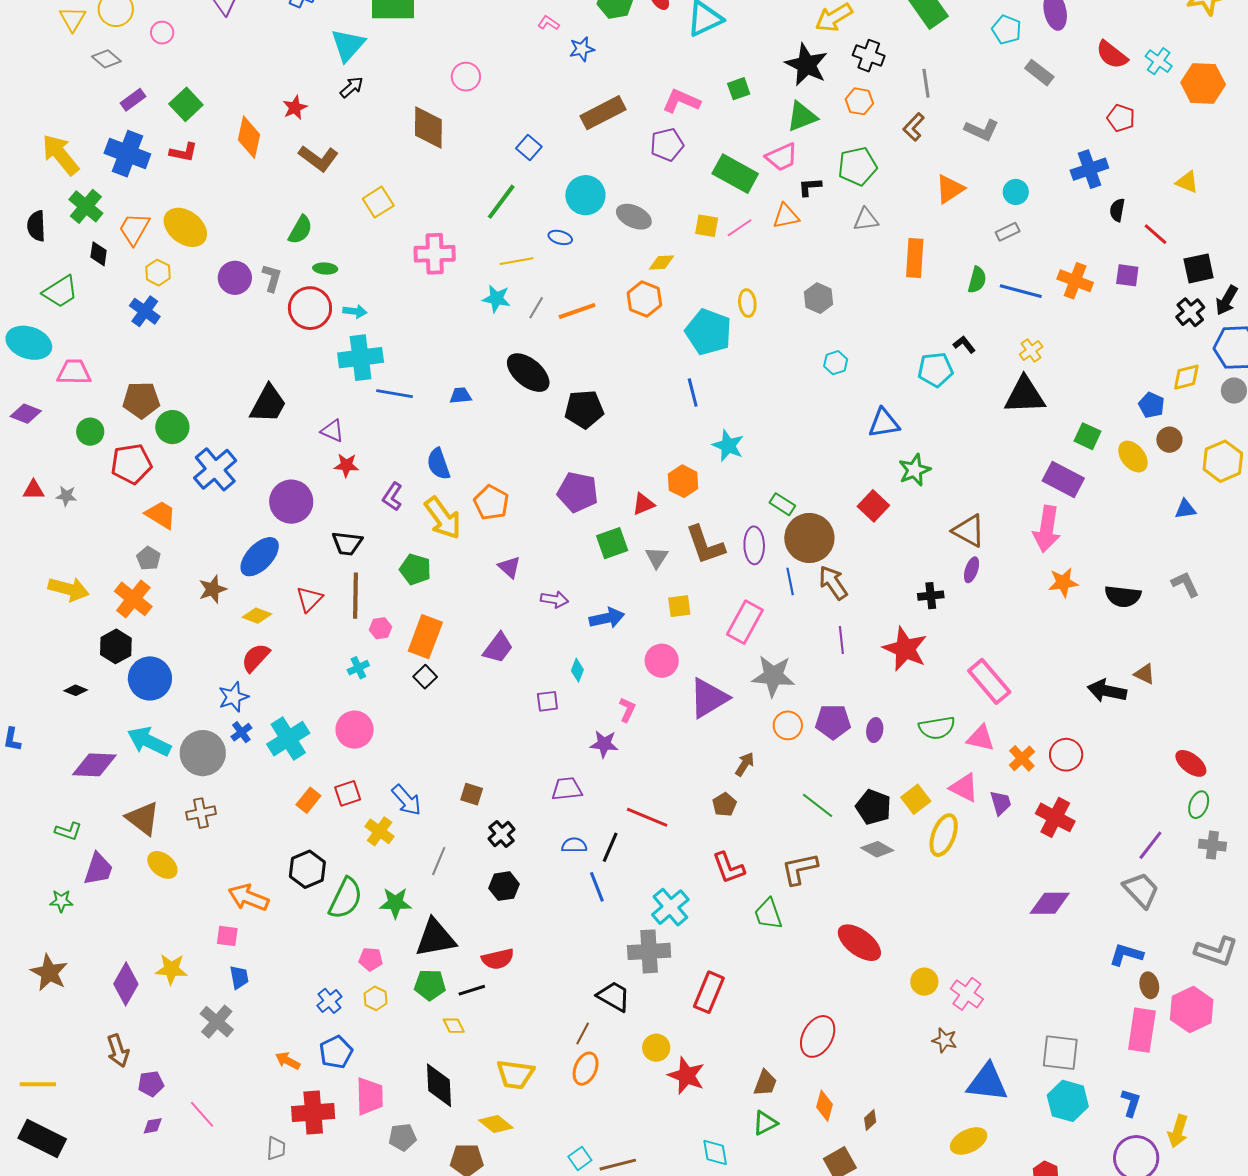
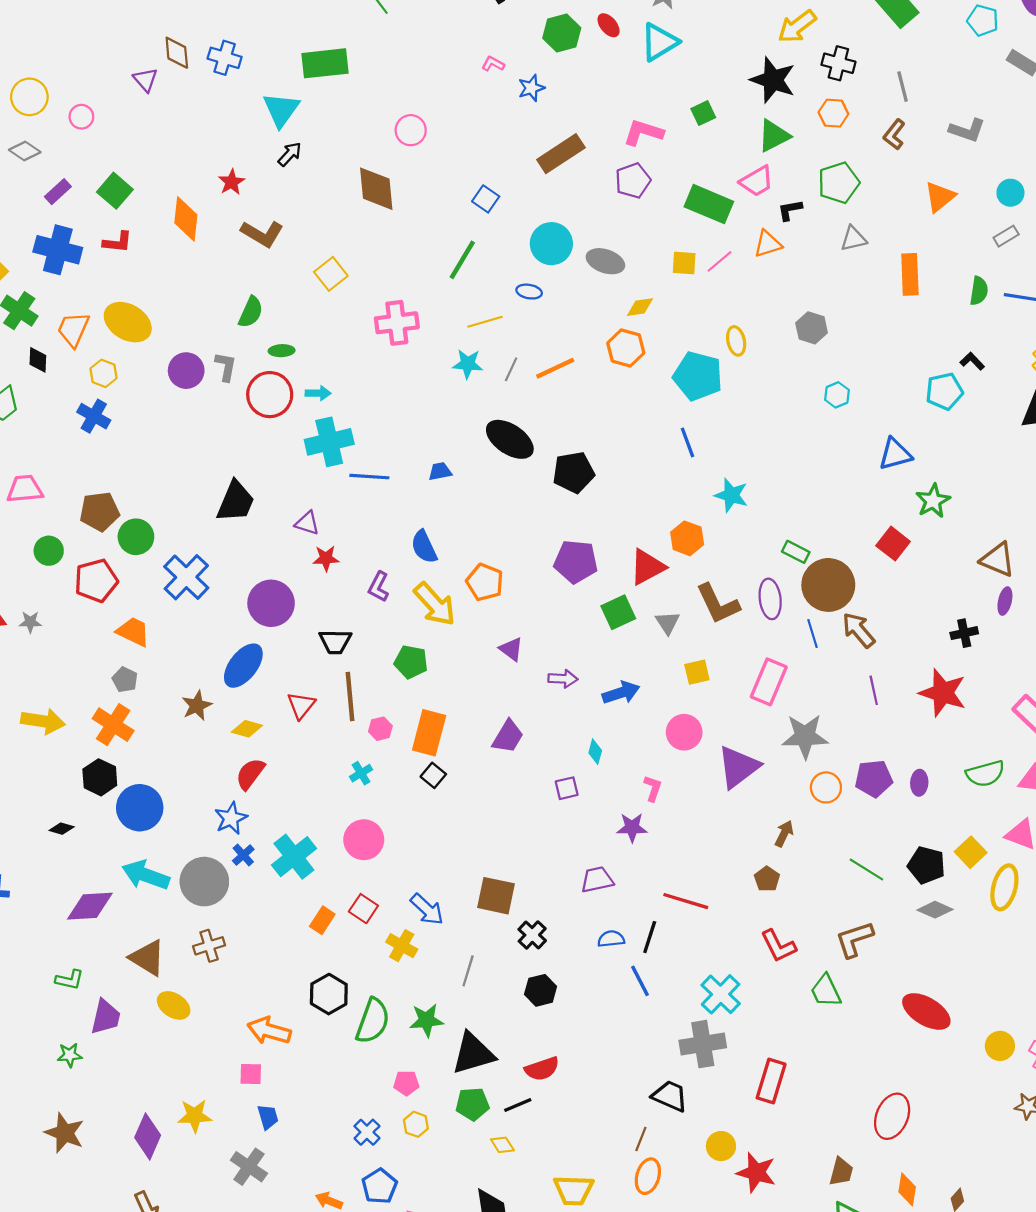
red triangle: (643, 504) -> (647, 567), size x1.5
red square: (348, 793) -> (363, 909), turned -32
brown square: (472, 794) -> (496, 896), size x1.6

